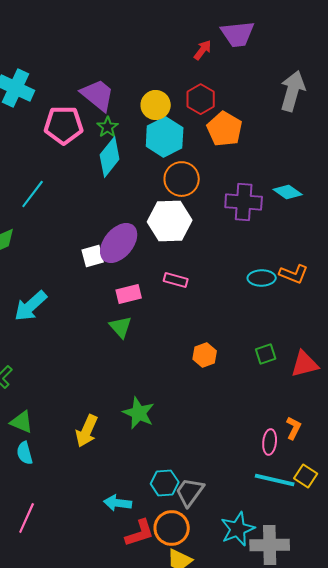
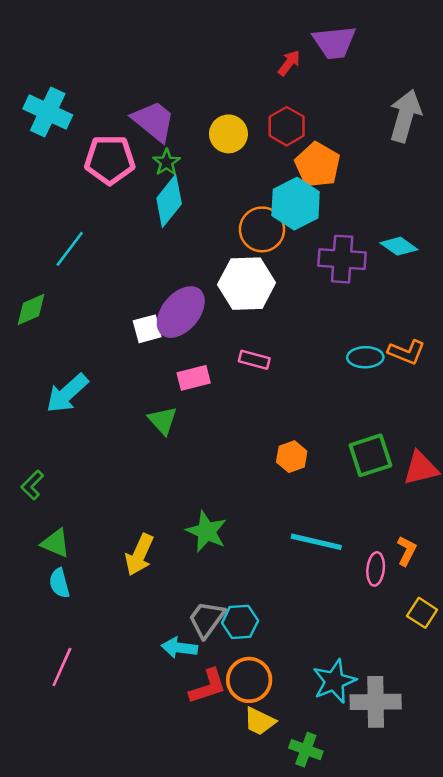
cyan hexagon: (165, 137) -> (296, 204), moved
green triangle: (121, 327) -> (163, 420), moved
green square: (266, 354) -> (370, 455), size x1.6
cyan line: (275, 480) -> (316, 542), moved
gray trapezoid: (190, 492) -> (207, 619), moved

